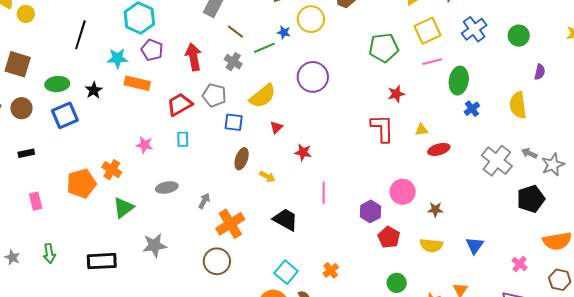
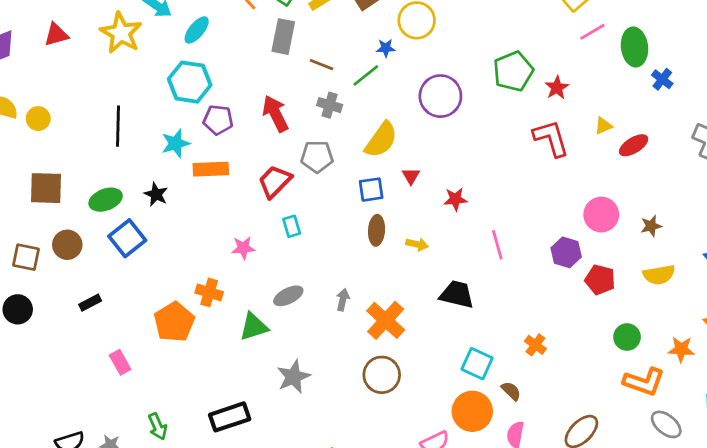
green pentagon: (384, 48) -> (513, 71), moved
blue square: (234, 122) -> (371, 190), moved
green triangle: (124, 208) -> (254, 327), moved, turned 35

